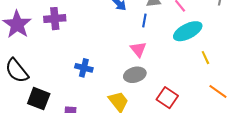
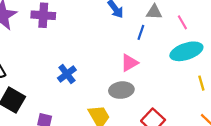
pink triangle: (138, 49) -> (129, 63), turned 30
blue cross: (84, 68) -> (67, 74), turned 30

